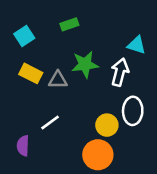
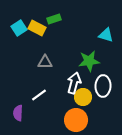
green star: (85, 64) -> (89, 61), moved
white arrow: (120, 72) -> (74, 83), moved
yellow rectangle: (31, 73) -> (37, 28), moved

